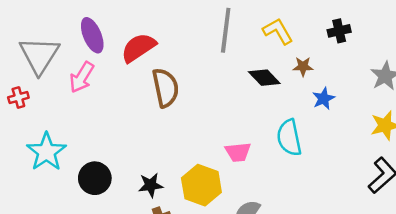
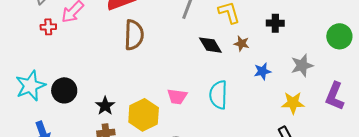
red cross: (18, 97) -> (48, 27), moved
blue star: (324, 98) -> (262, 71), moved
cyan star: (46, 152) -> (30, 86), moved
black star: (151, 185) -> (105, 106), turned 30

